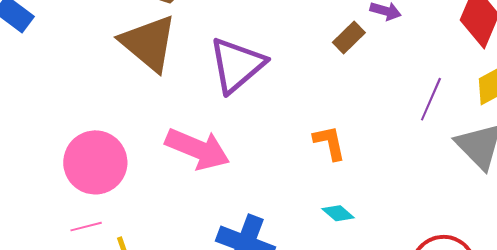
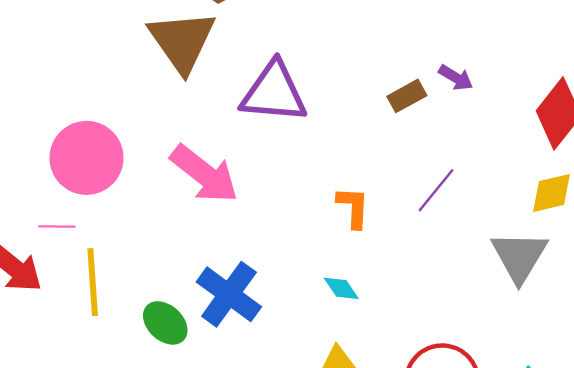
purple triangle: (237, 65) -> (274, 92), turned 30
purple line: (431, 99) -> (436, 190), moved

